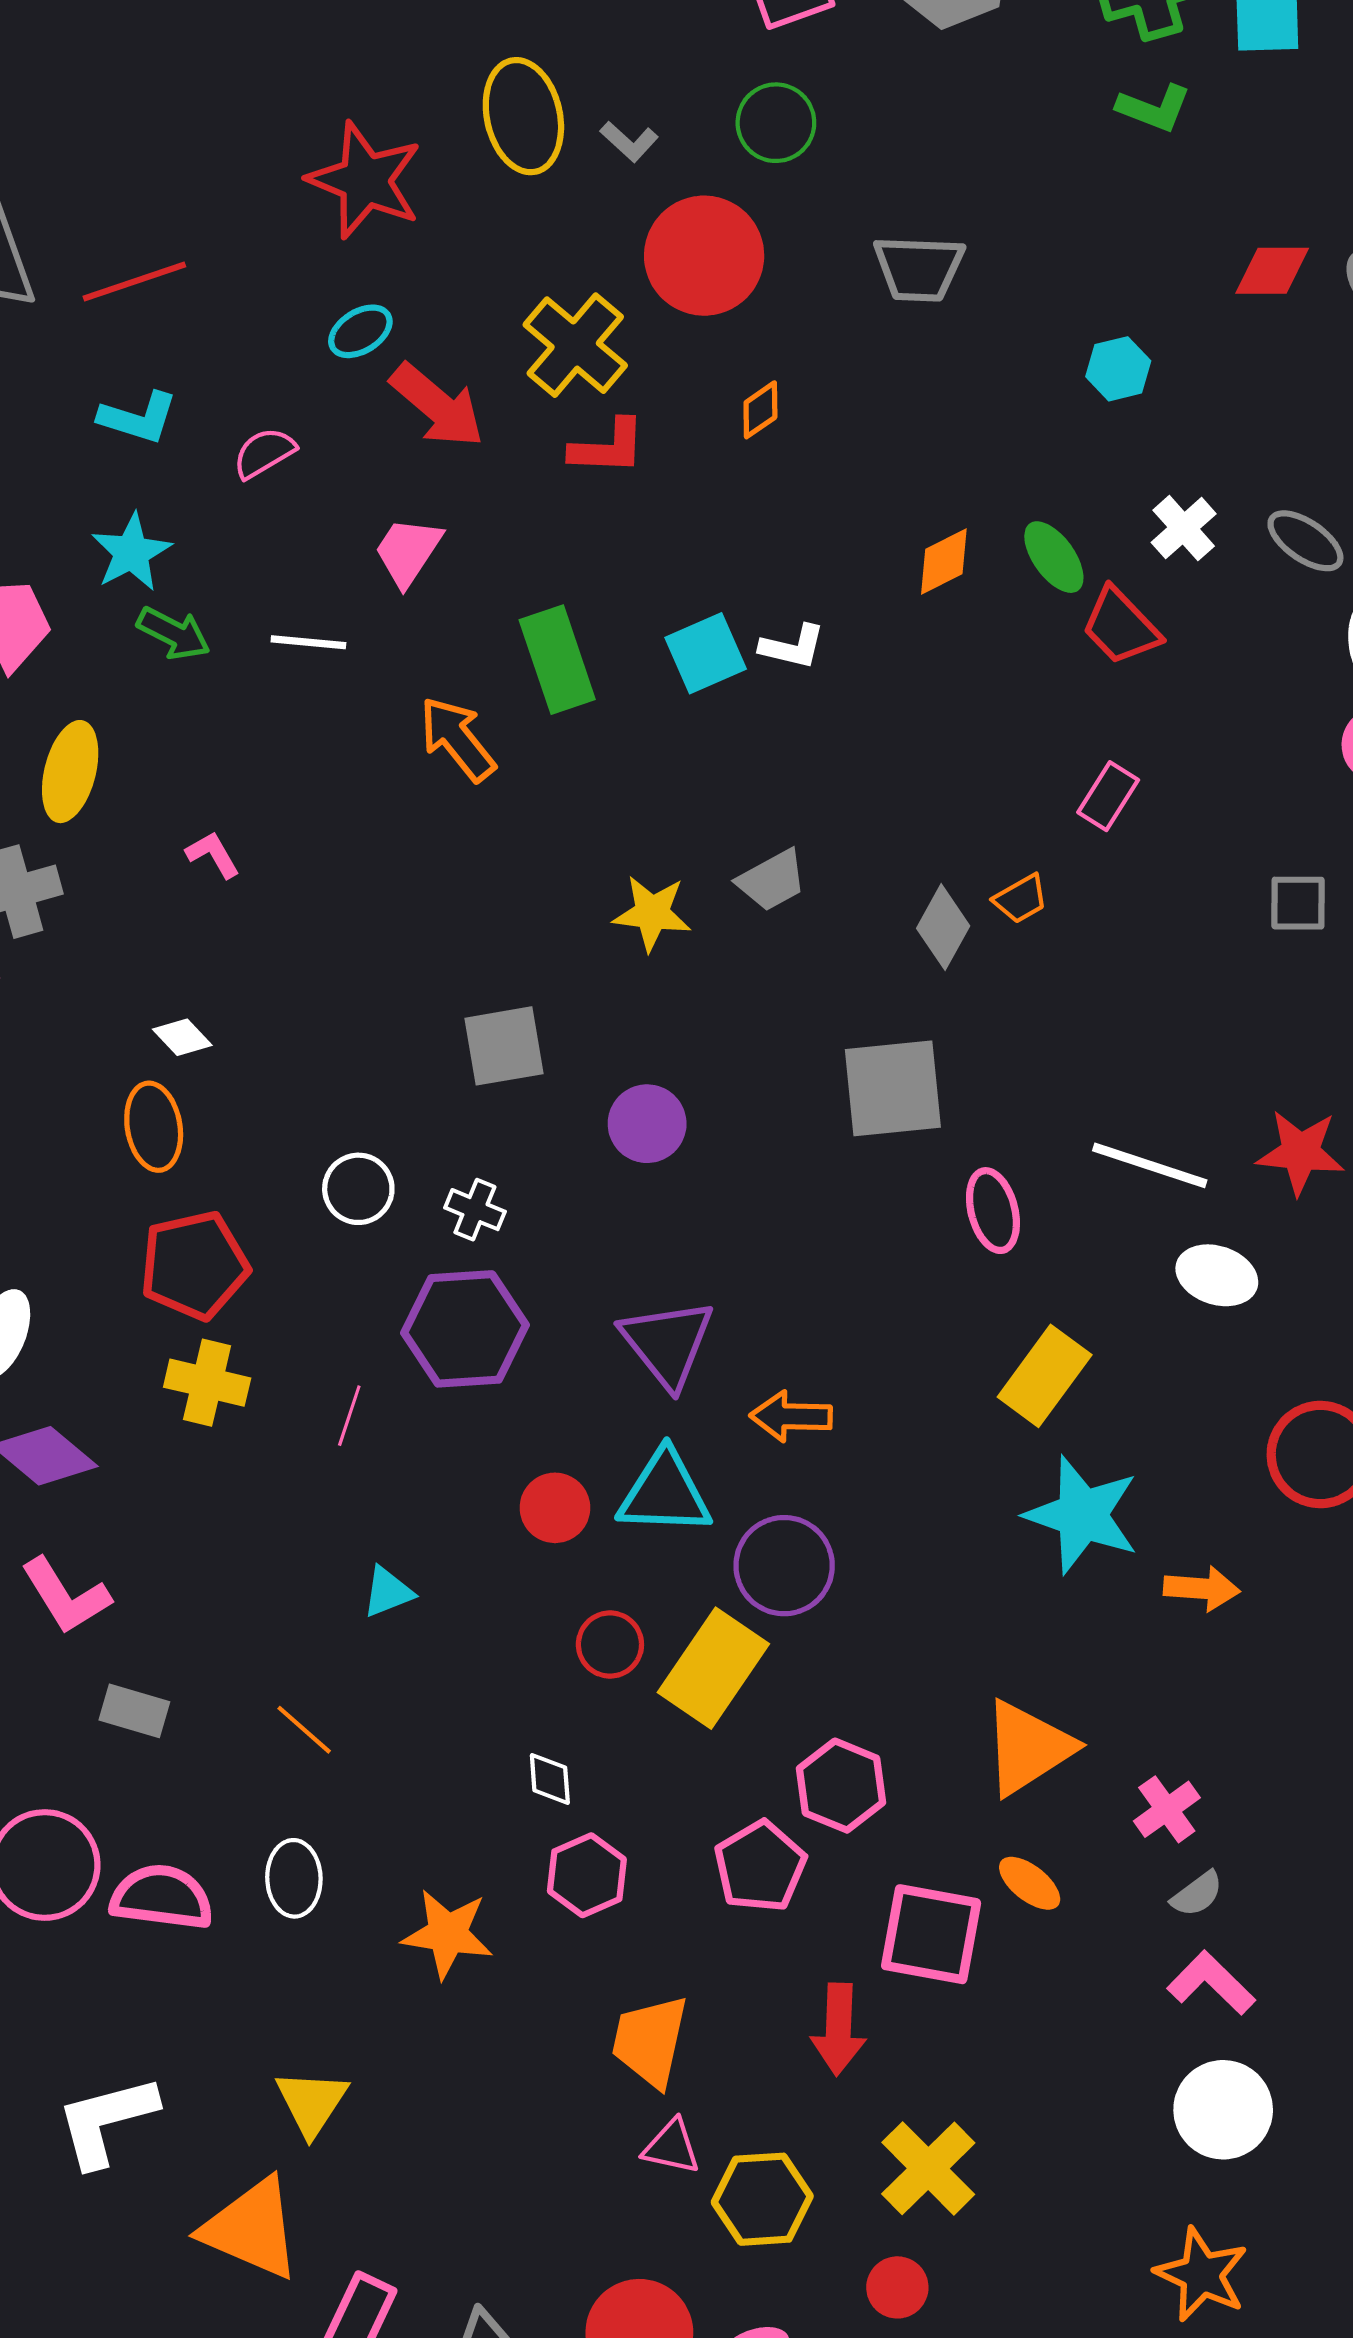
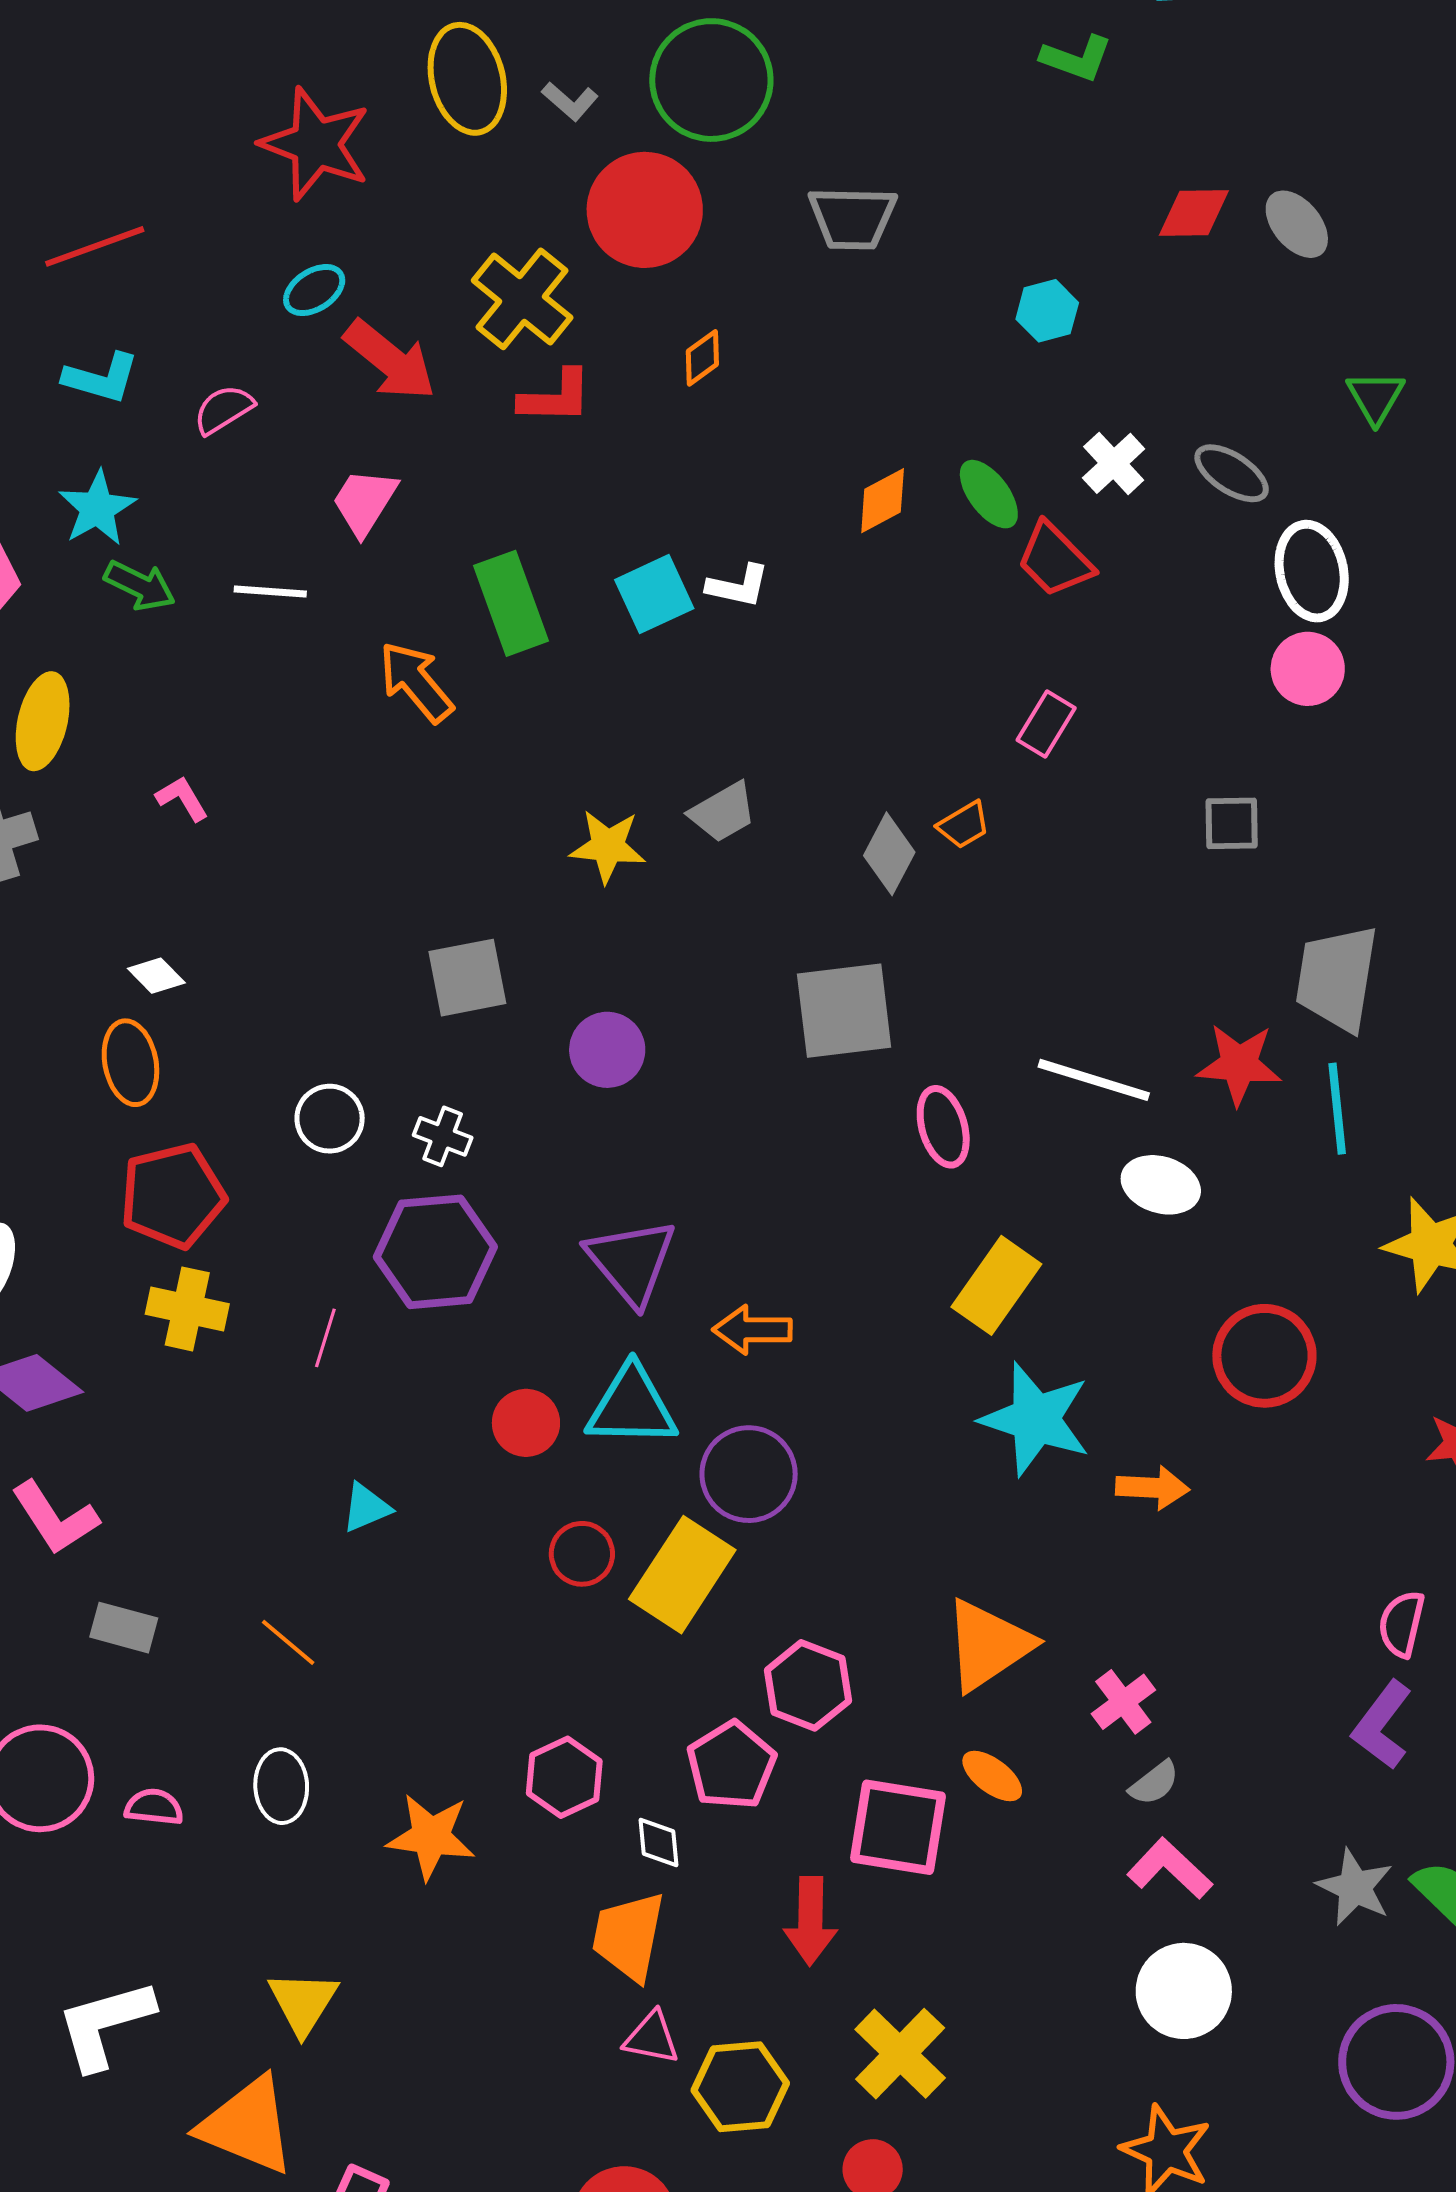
green circle: (776, 123) -> (711, 80), size x1.6
white diamond: (550, 1779) -> (658, 1842), moved
pink semicircle: (162, 1897) -> (154, 1807), size x0.6

